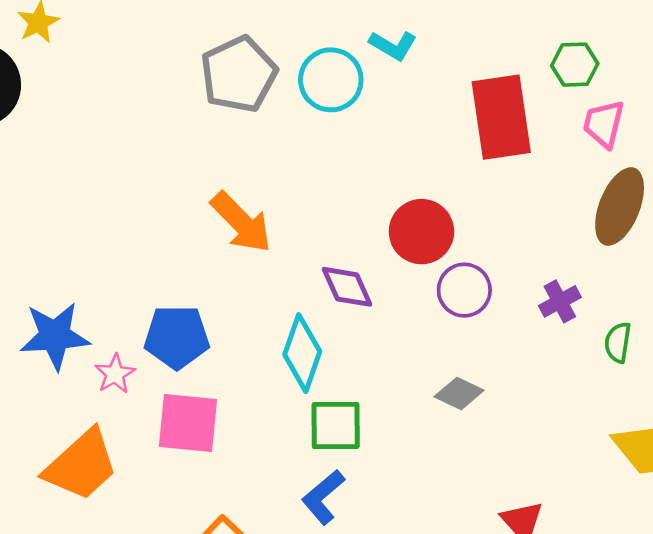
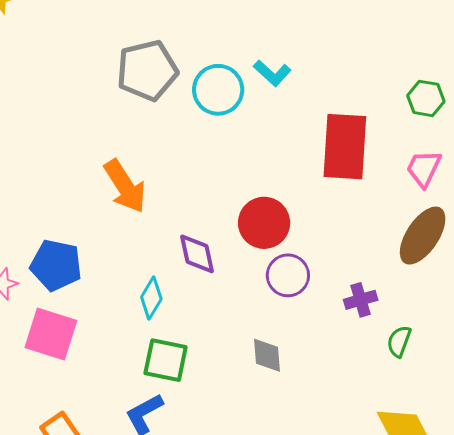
green hexagon: (575, 65) -> (426, 98), moved
cyan diamond: (302, 353) -> (151, 298), size x0.7
gray diamond: (459, 394) -> (267, 355), turned 48

